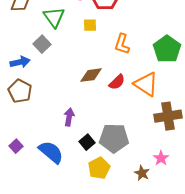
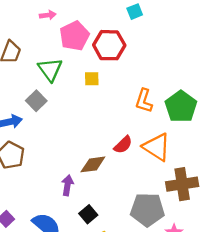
orange L-shape: (122, 44) -> (144, 101), moved
brown diamond: (91, 75) -> (93, 164), moved
gray pentagon: (114, 138) -> (147, 210), moved

